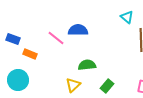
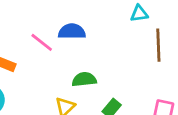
cyan triangle: (127, 17) -> (139, 14), turned -48

